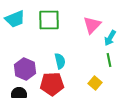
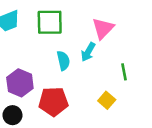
cyan arrow: (110, 38) -> (88, 52), moved
cyan semicircle: (60, 61) -> (63, 61), moved

